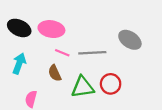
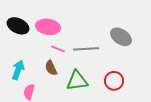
cyan arrow: (19, 63) -> (18, 70), moved
red circle: (111, 84) -> (114, 81), moved

